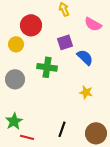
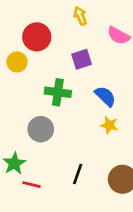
blue semicircle: (85, 57) -> (105, 96), moved
gray circle: (15, 79) -> (41, 129), moved

